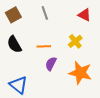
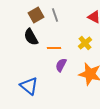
brown square: (13, 15) -> (36, 15), moved
black semicircle: (14, 44) -> (31, 37), moved

